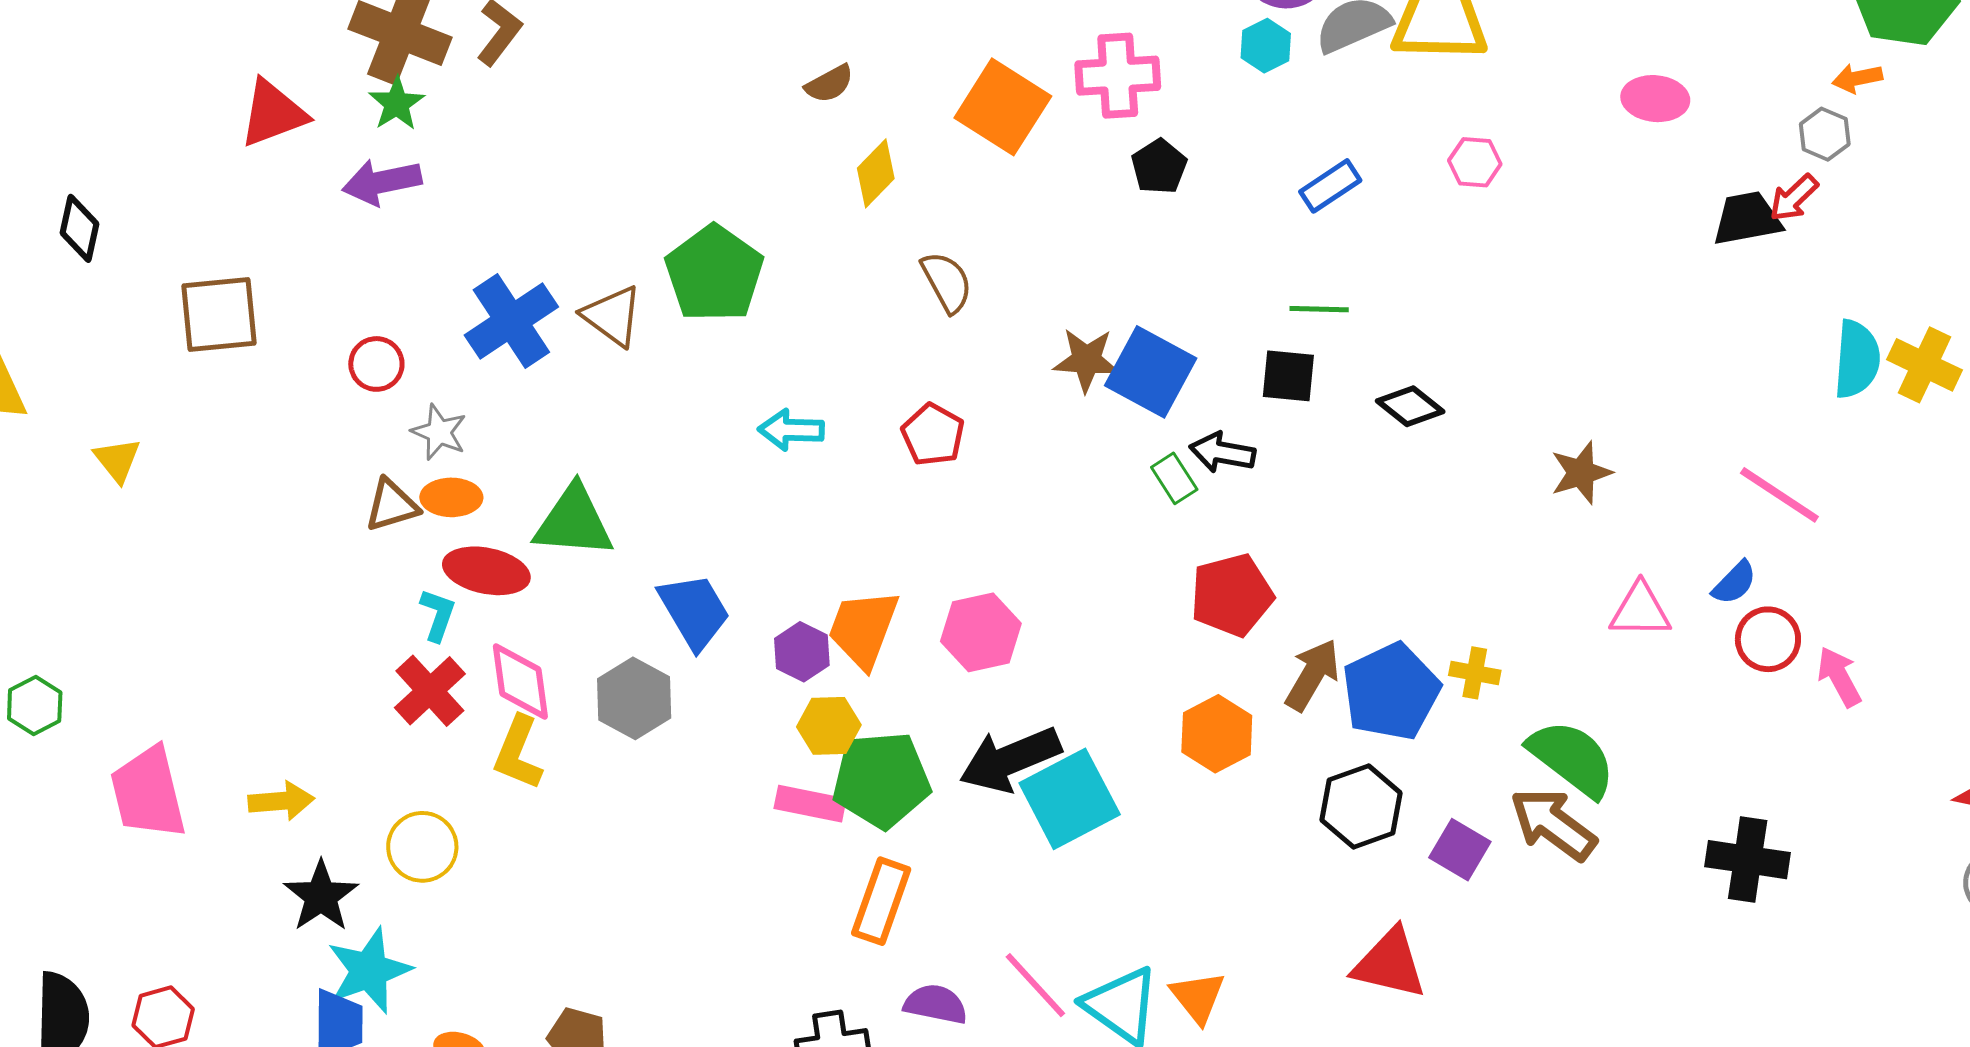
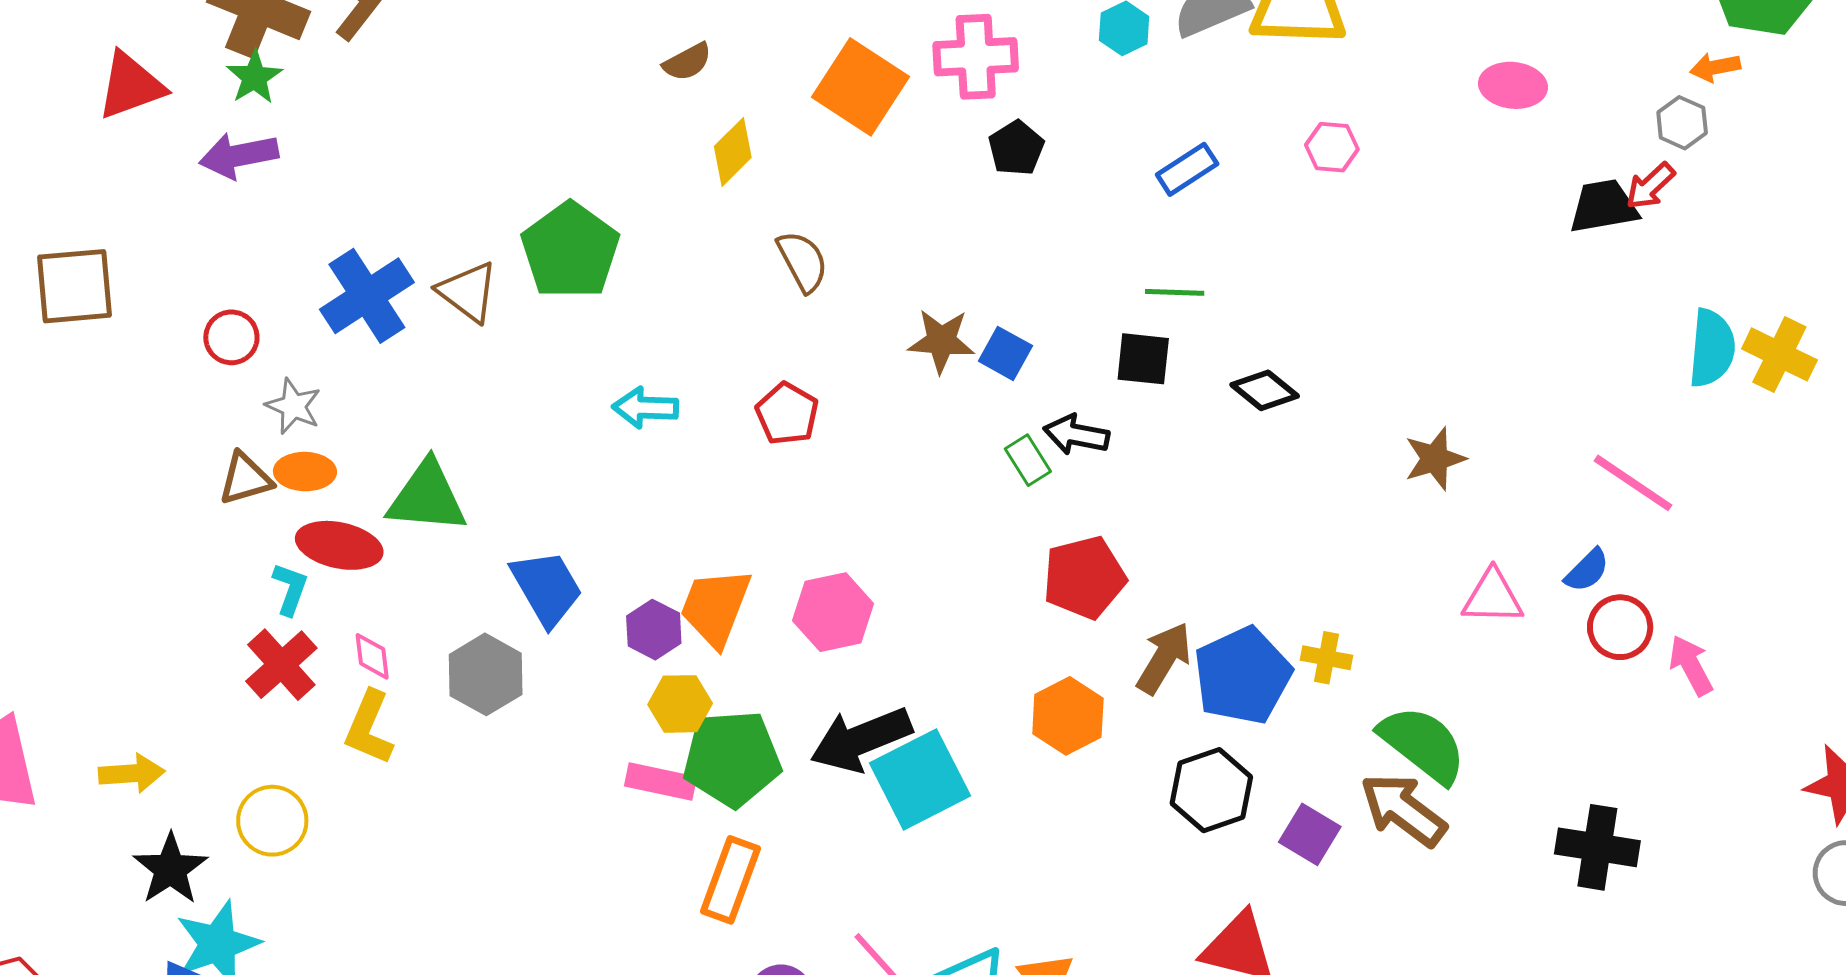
blue square: (1151, 372) -> (1005, 353), size x0.6
pink diamond: (520, 681) -> (372, 656), size x0.6

